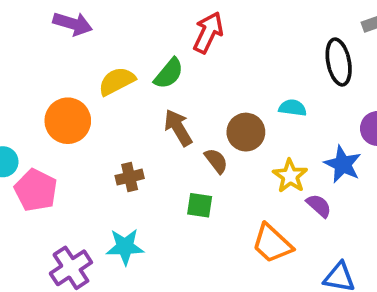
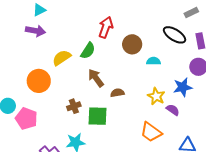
black ellipse: (339, 62) -> (175, 35), turned -40
brown circle: (246, 132) -> (132, 44), moved
brown semicircle: (216, 161) -> (117, 93), turned -56
blue star: (343, 164) -> (183, 87), turned -30
green square: (200, 205) -> (97, 116), moved, size x1.5

